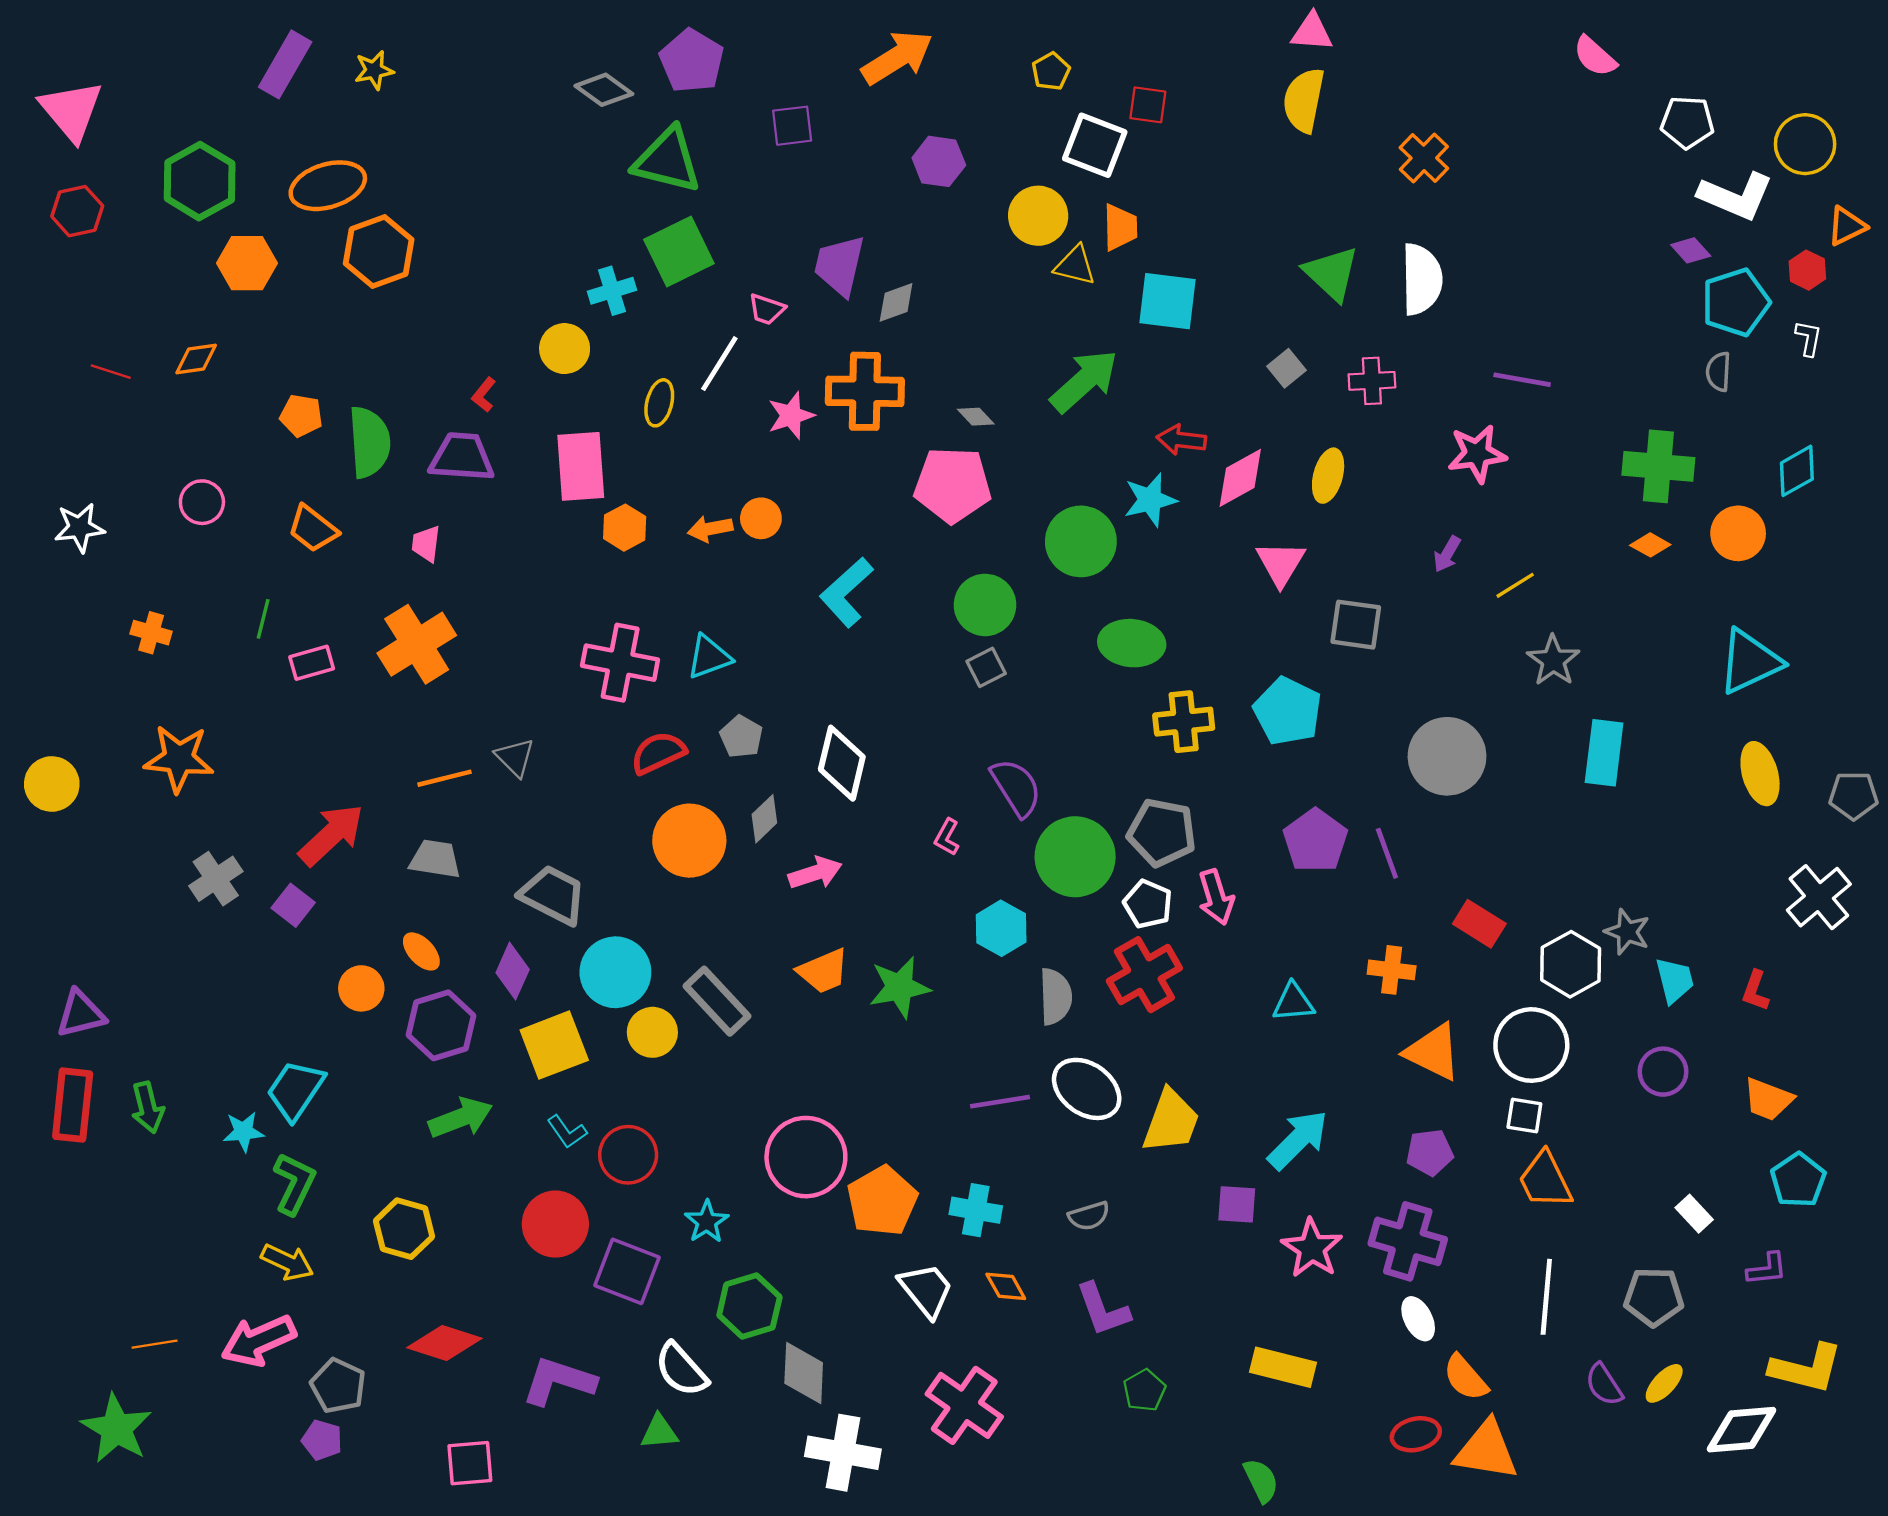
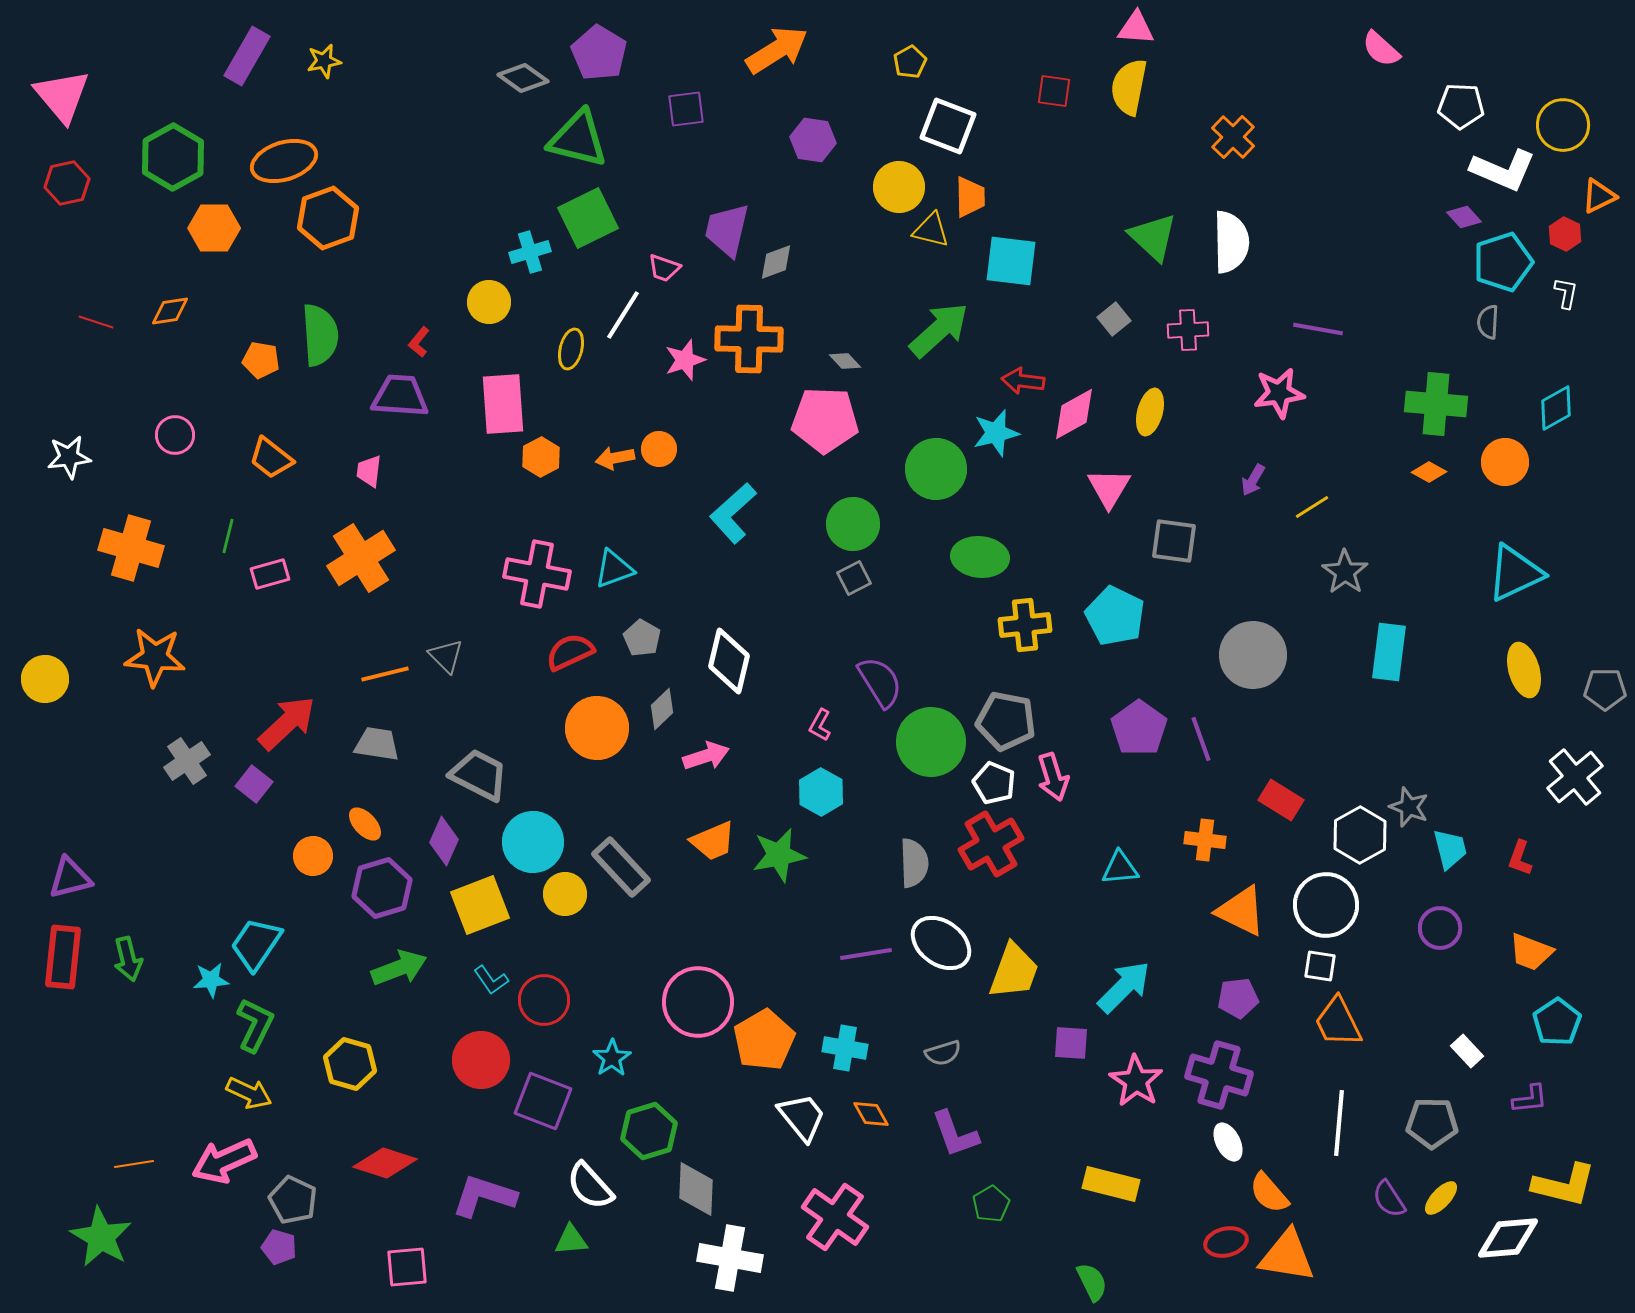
red square: (1148, 105) -> (1054, 91), moved
green semicircle: (369, 442) -> (320, 335), moved
orange cross: (151, 633) -> (131, 548), size x1.8
cyan hexagon: (1001, 928) -> (821, 792), moved

